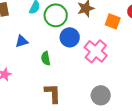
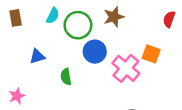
orange square: (113, 21) -> (151, 54), moved

